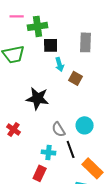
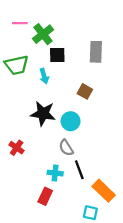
green cross: (38, 26) -> (43, 34), turned -30
cyan arrow: (60, 64) -> (44, 76), moved
cyan circle: (85, 125) -> (71, 121), moved

